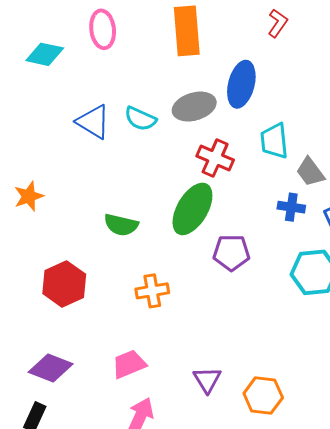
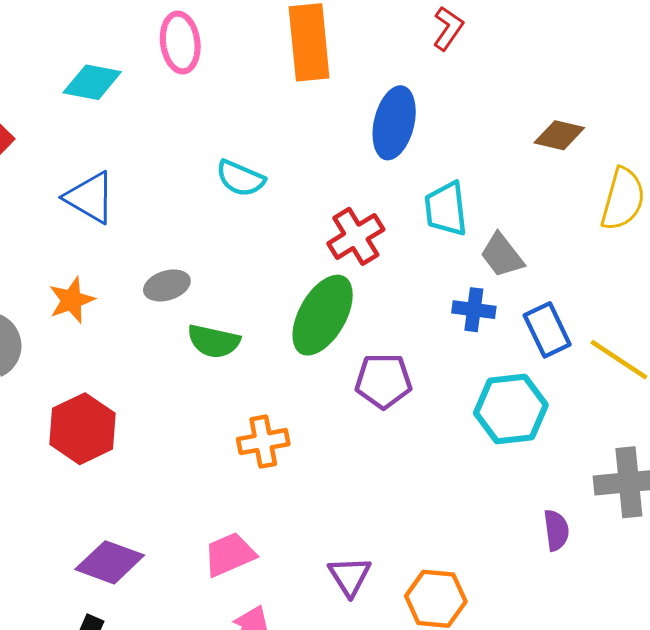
gray ellipse: (194, 107) -> (167, 285), moved, size x0.7
blue triangle: (93, 122) -> (90, 198), moved
red cross: (215, 158) -> (356, 236), turned 36
red hexagon: (64, 284) -> (82, 429), moved

